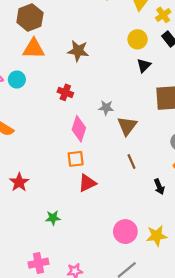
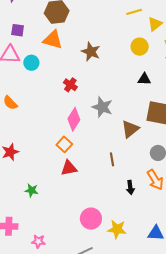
yellow circle: (138, 39) -> (140, 47), moved
black triangle: (144, 66) -> (144, 79), turned 32
gray star: (106, 108) -> (102, 107), size x1.5
brown triangle: (127, 126) -> (130, 129), moved
orange square: (76, 159) -> (64, 144), turned 35

